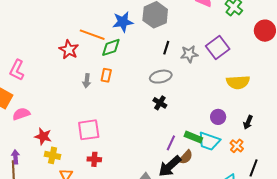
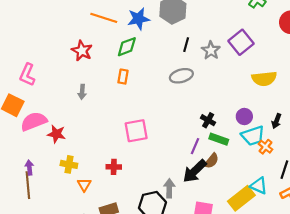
orange line: (92, 35) -> (104, 18), moved
gray star: (189, 54) -> (211, 50), turned -30
gray arrow: (87, 81) -> (82, 92), moved
black cross: (160, 103) -> (208, 120), moved
pink semicircle: (21, 114) -> (34, 121), size x1.4
pink square: (89, 130) -> (136, 131), moved
red star: (43, 136) -> (56, 134), moved
cyan trapezoid: (209, 141) -> (253, 136), moved, turned -35

